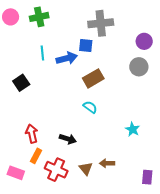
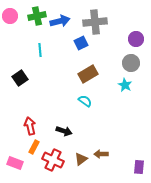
blue square: (86, 46) -> (81, 43), turned -32
blue arrow: (67, 58) -> (60, 21), moved
cyan star: (132, 129) -> (125, 85), moved
brown triangle: (86, 169) -> (81, 159), turned 32

